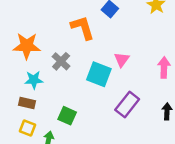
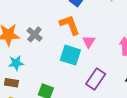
orange L-shape: (83, 28) -> (70, 25), moved
gray cross: (61, 61) -> (34, 34), moved

